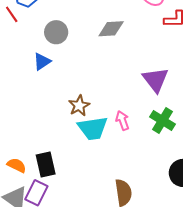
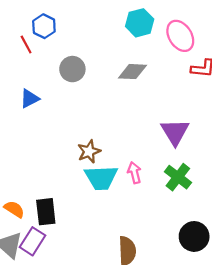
blue triangle: (42, 62) -> (30, 99), moved

